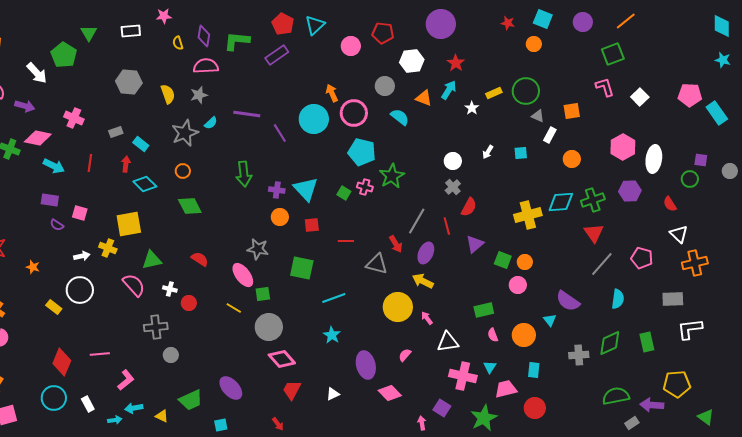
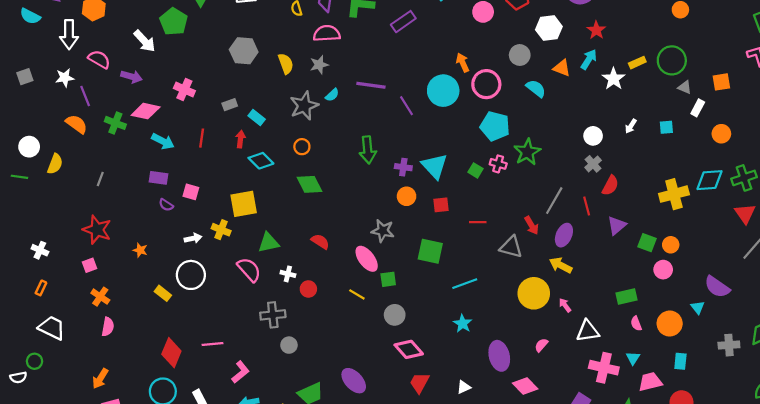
white star: (472, 108) -> (614, 79), size x1.5
gray circle: (269, 327) -> (395, 315), size x0.7

